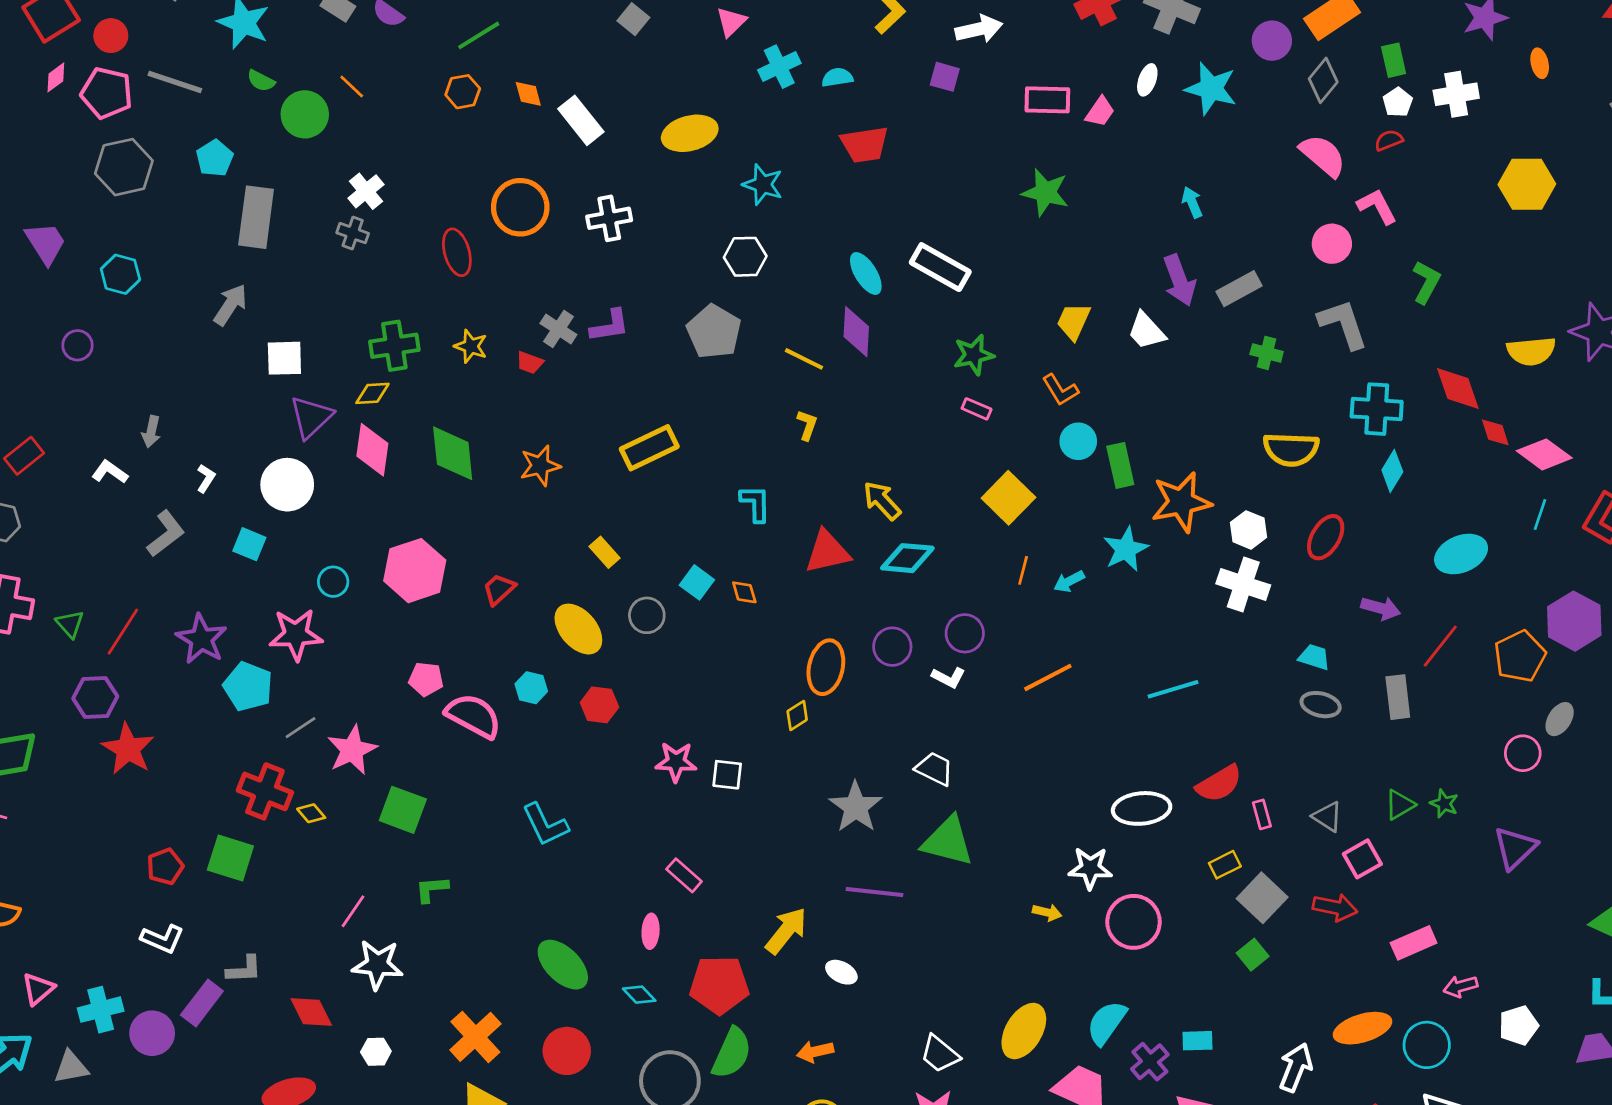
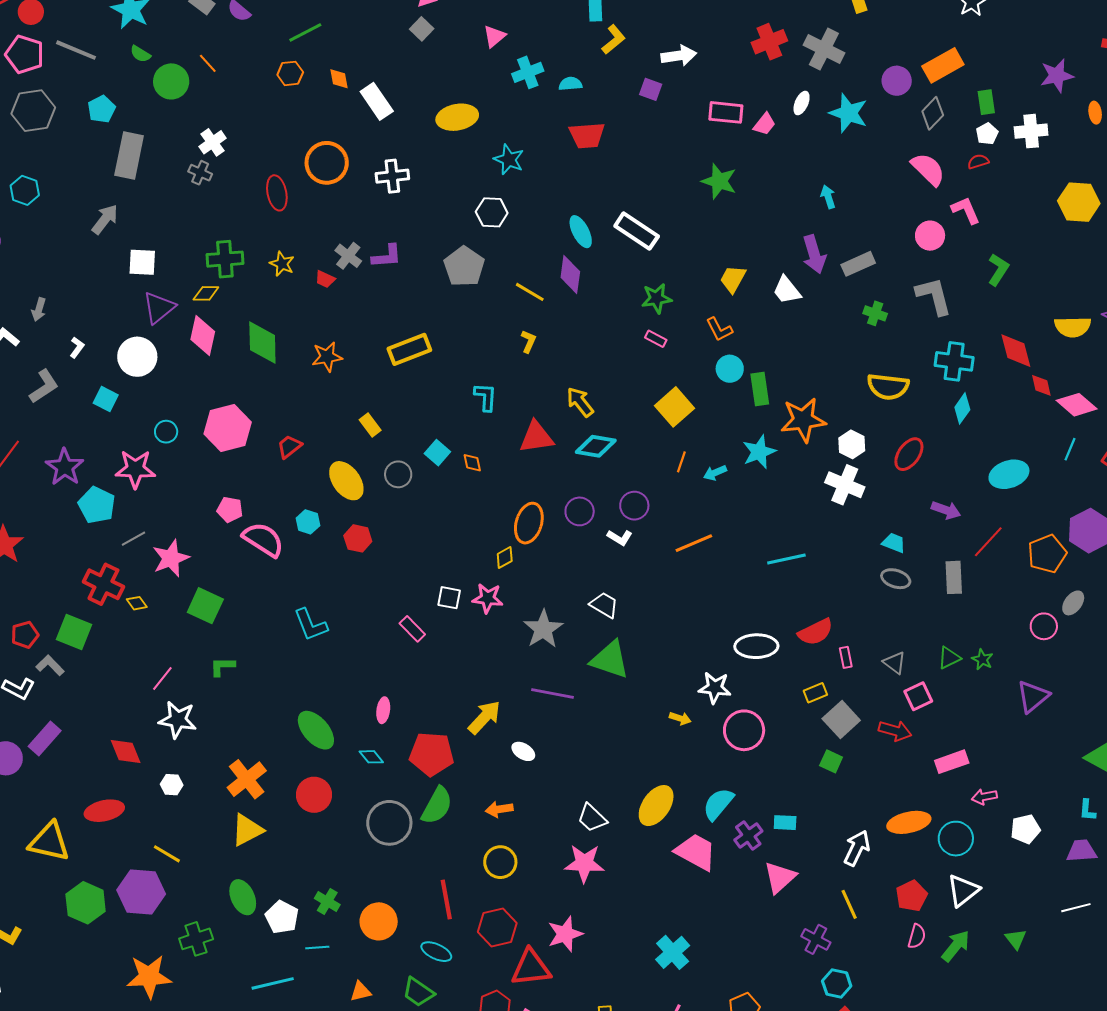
pink star: (676, 762) -> (488, 598), moved
pink rectangle: (684, 875) -> (412, 629), moved
green square: (1253, 955) -> (831, 761), turned -30
gray L-shape: (244, 969) -> (50, 665), moved, turned -136

